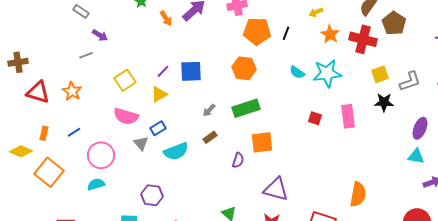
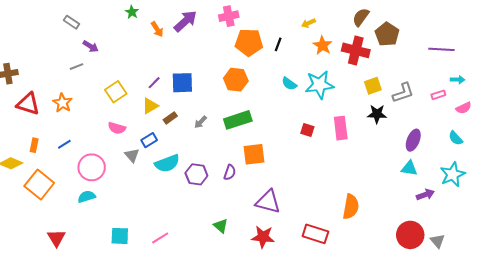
pink semicircle: (126, 116) -> (117, 128), size x0.7
brown rectangle: (210, 137) -> (170, 118), moved
purple hexagon: (152, 195) -> (196, 174), moved

